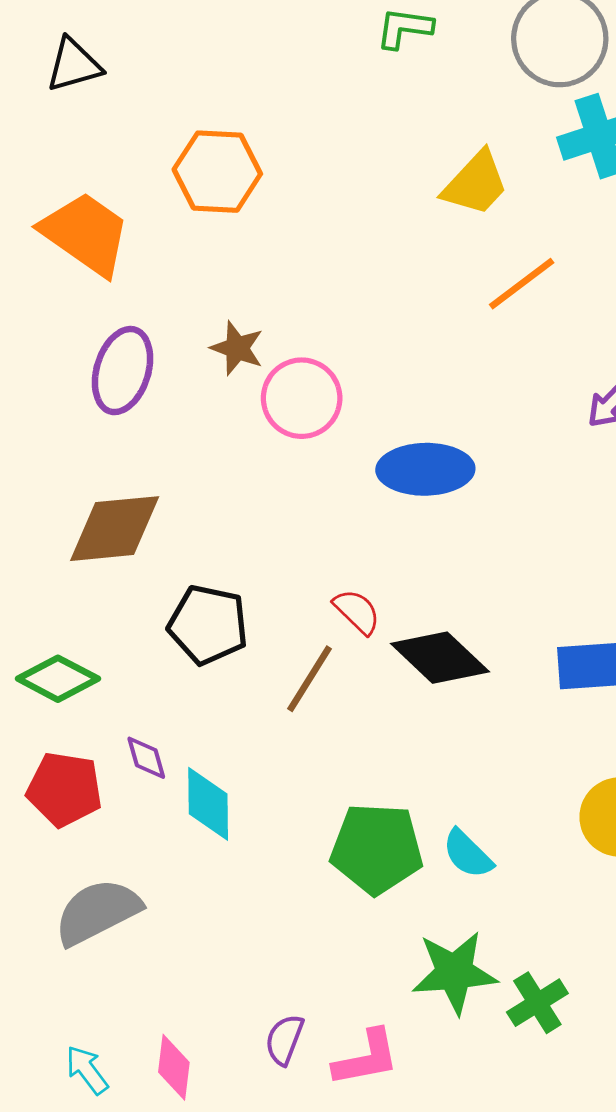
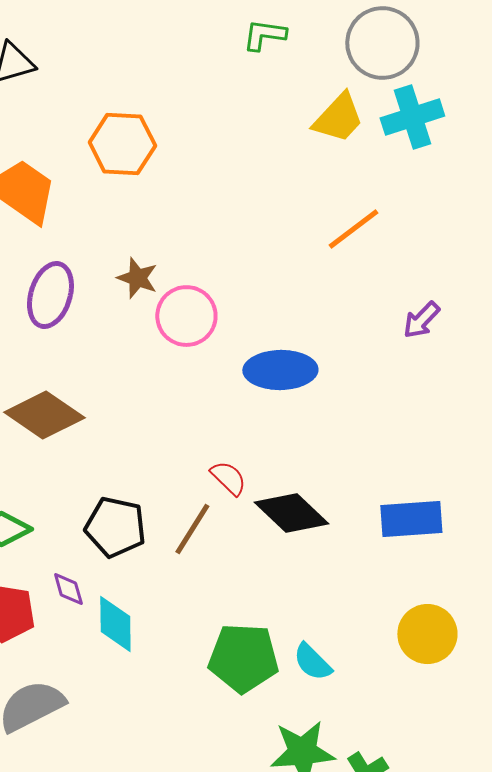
yellow trapezoid: (475, 183) -> (338, 118), moved
brown diamond: (115, 529) -> (44, 415), turned 40
black pentagon: (208, 625) -> (115, 527), moved

